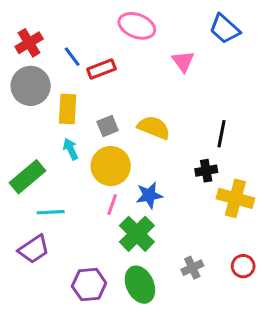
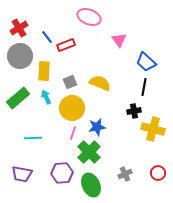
blue trapezoid: (225, 29) -> (146, 62), moved
green rectangle: (28, 177) -> (18, 98), moved
purple trapezoid: (34, 249) -> (22, 174), moved, turned 45
purple hexagon: (89, 285) -> (62, 173), moved

